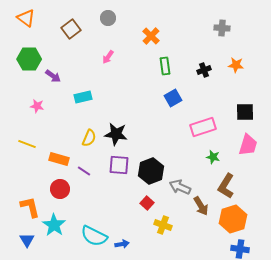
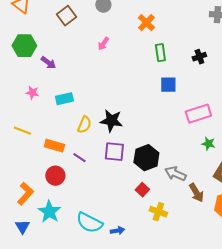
cyan rectangle: (83, 97) -> (64, 99), moved
blue square: (173, 98) -> (168, 85), turned 30
orange L-shape: (30, 207) -> (25, 194), turned 55

